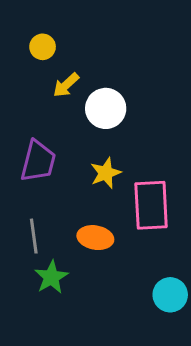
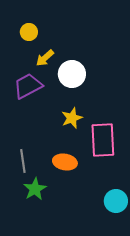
purple trapezoid: (38, 161) -> (28, 86), moved, turned -132

